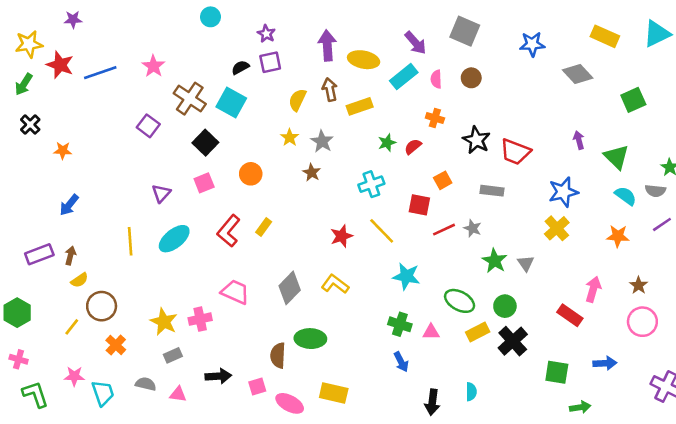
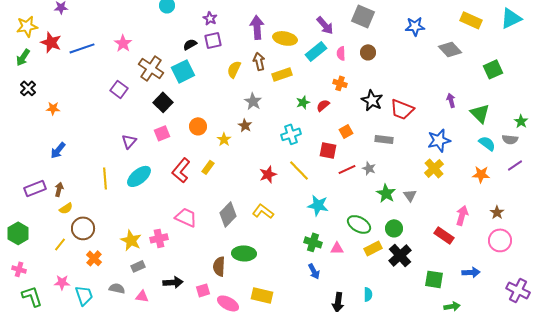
cyan square: (231, 102) -> (183, 71), turned 35
yellow star: (290, 137) -> (224, 139), moved

